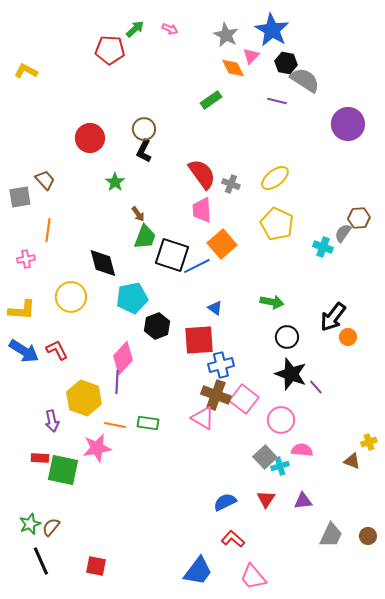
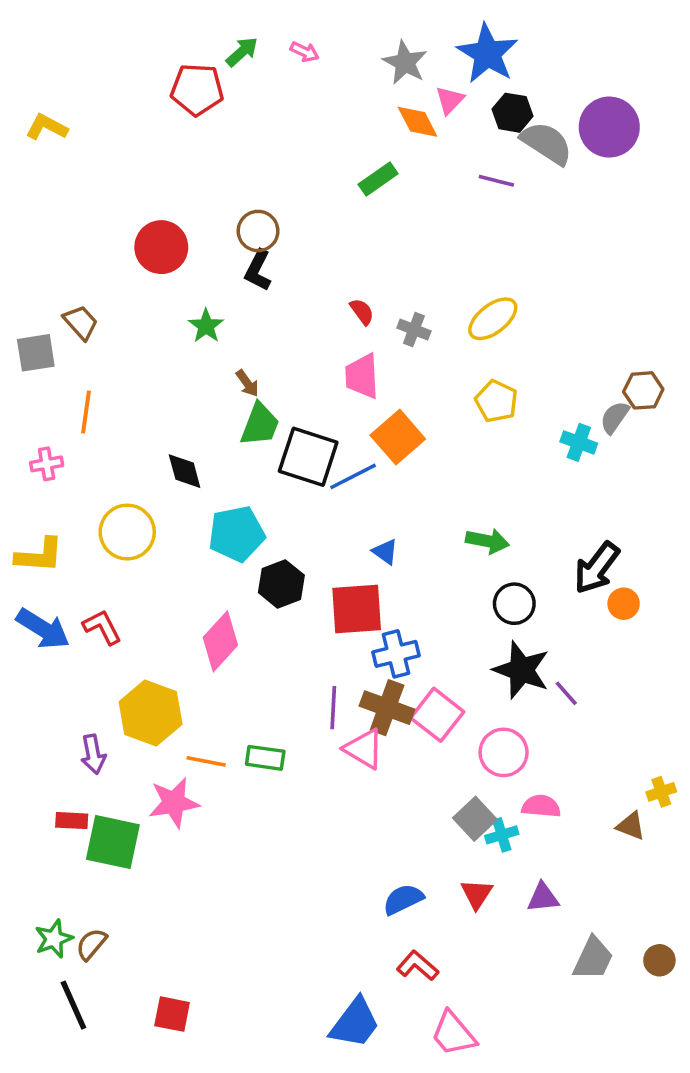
purple circle: (348, 124) -> (609, 127), moved
red semicircle: (202, 174) -> (362, 312), size x0.5
yellow pentagon: (277, 224) -> (496, 401), size x0.7
black diamond: (103, 263) -> (185, 471), size x0.7
purple line: (117, 382) -> (333, 708), moved

